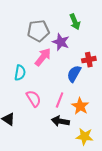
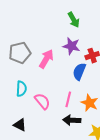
gray pentagon: (38, 31) -> (20, 53), moved
purple star: (61, 42) -> (71, 46), moved
cyan semicircle: (20, 73) -> (21, 89), moved

